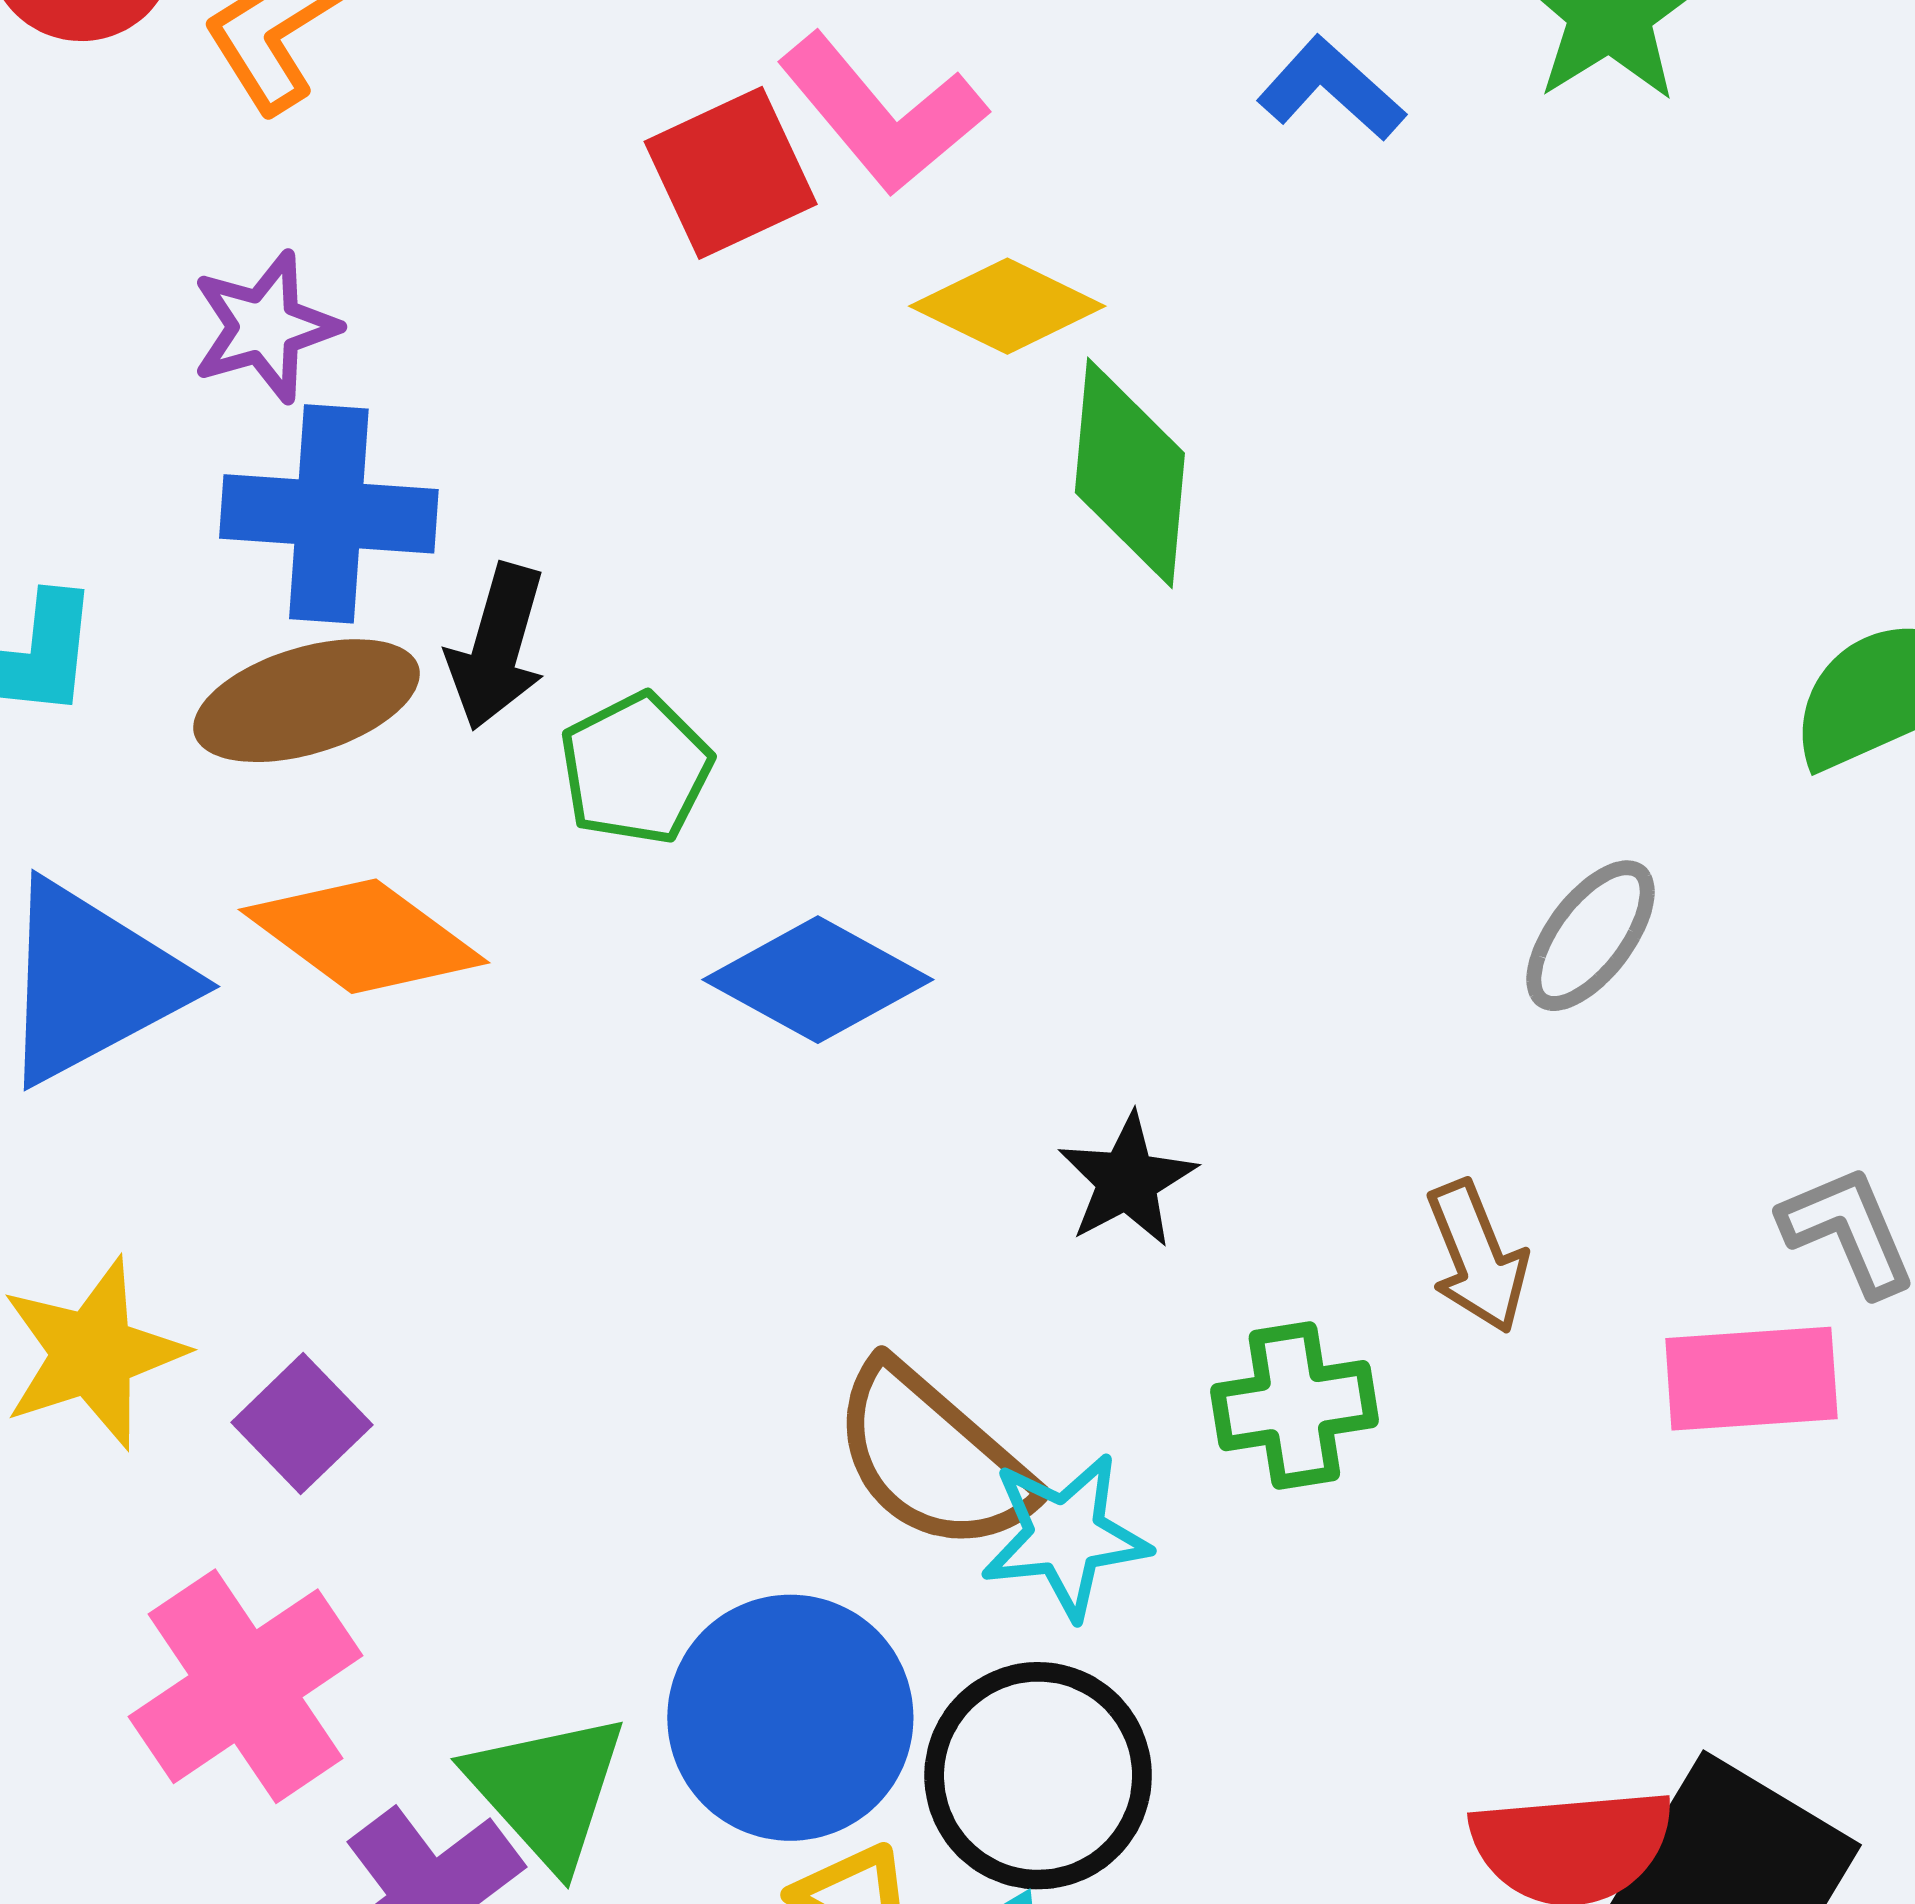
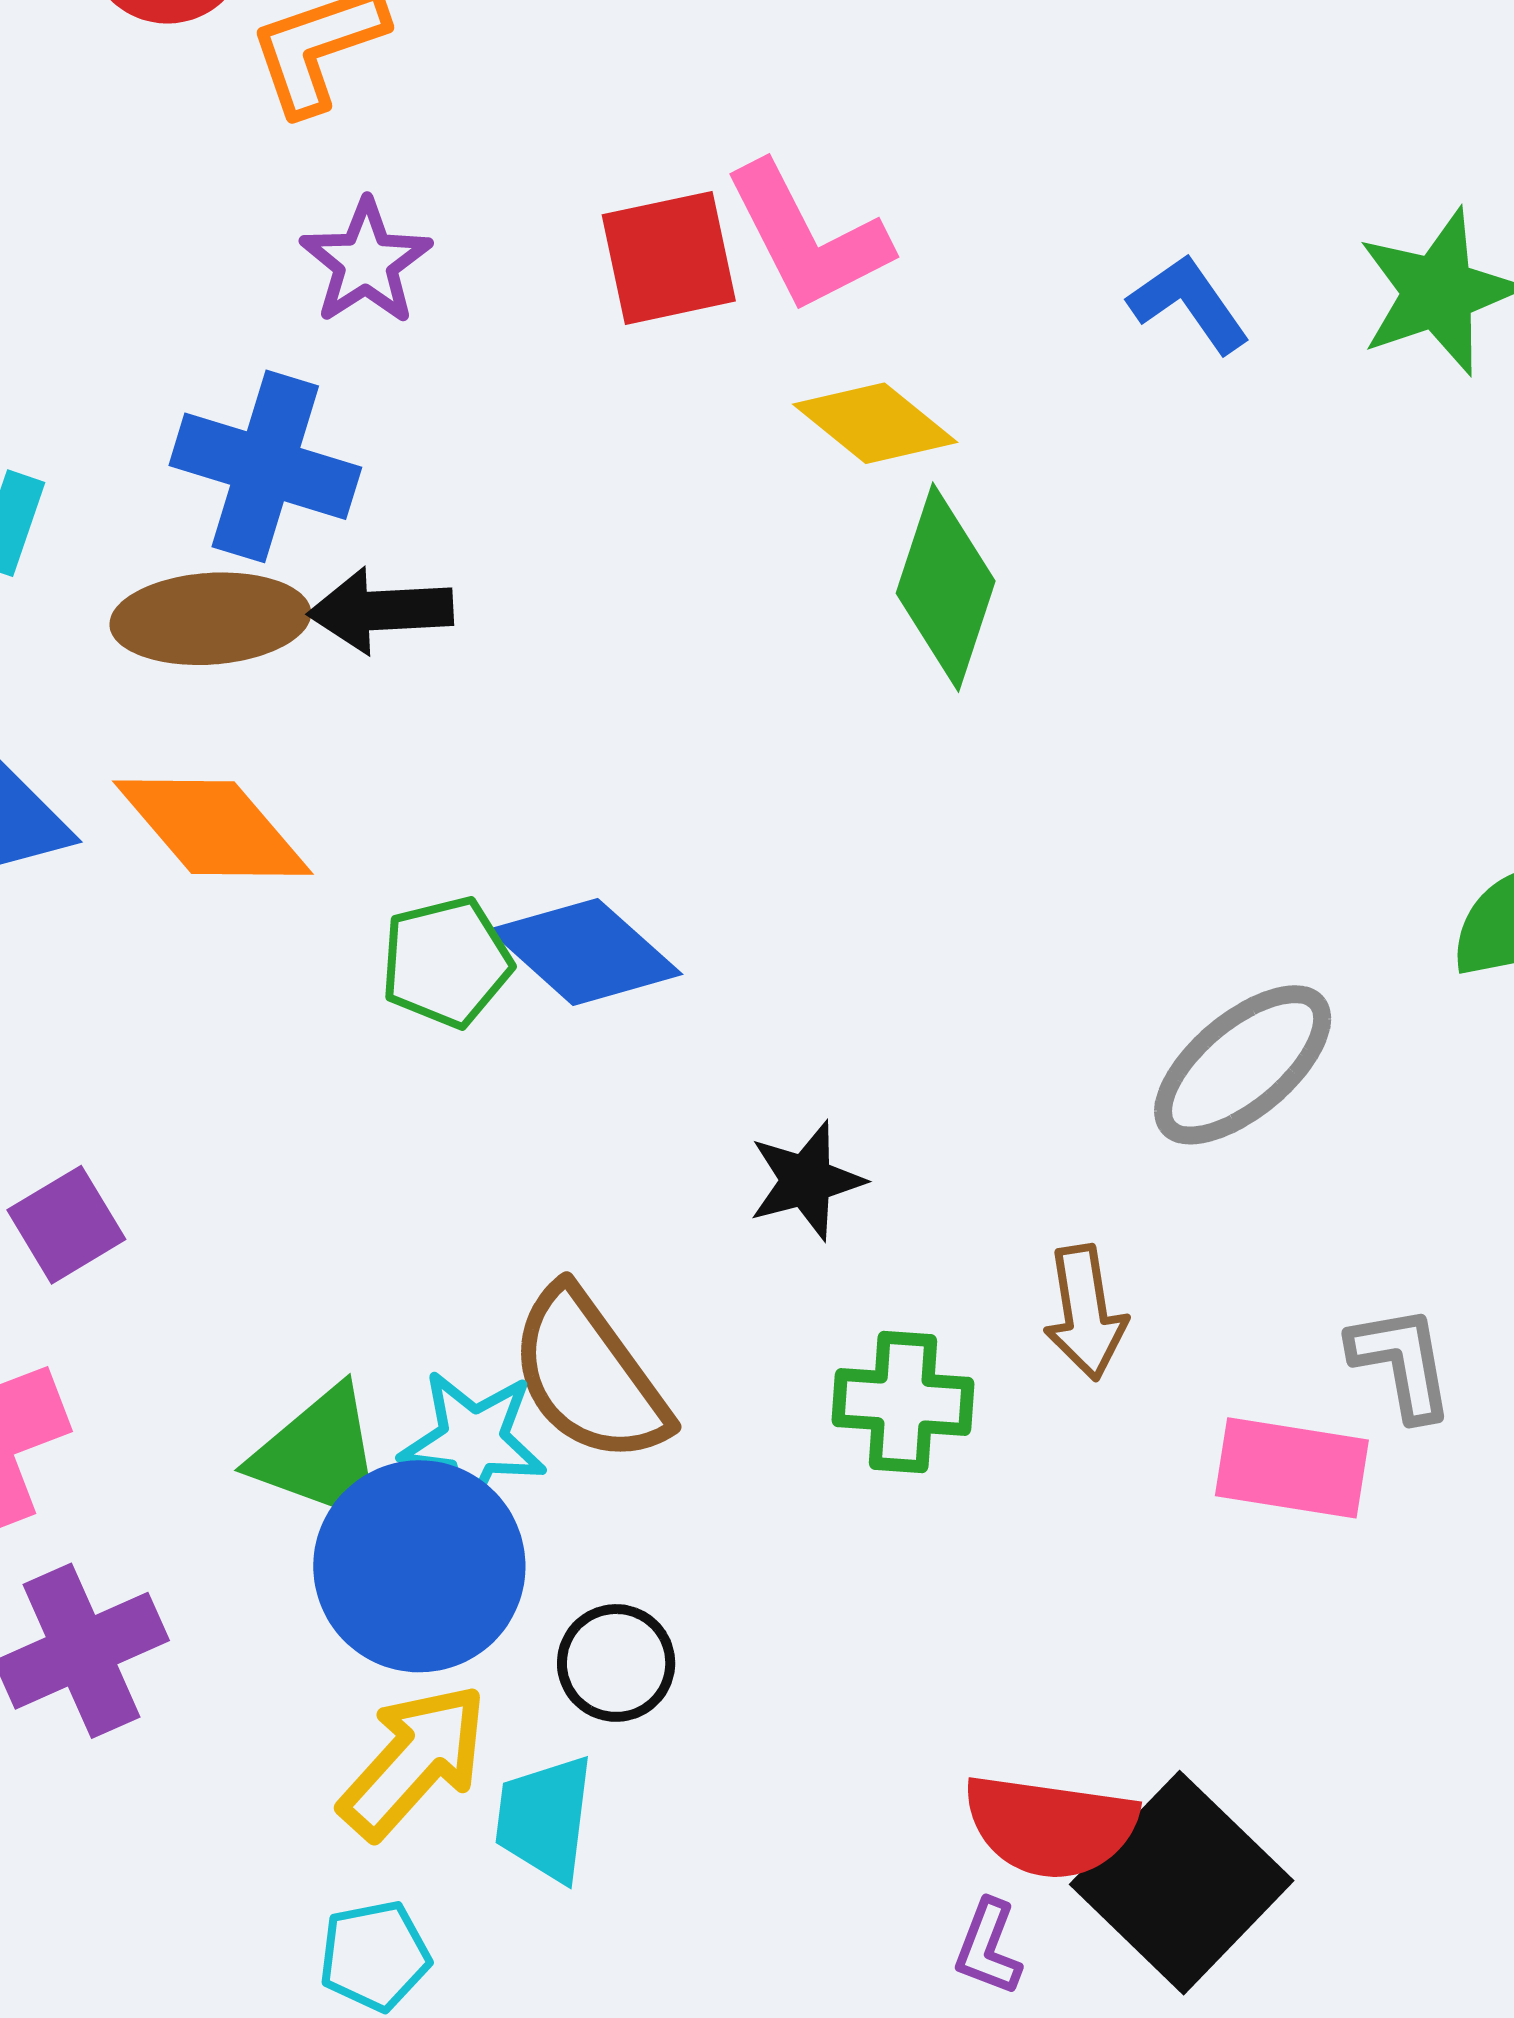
purple star: (265, 327) -> (366, 262), moved, turned -30
black arrow: (497, 647) -> (381, 610), turned 58
green pentagon: (636, 769) -> (446, 962), moved
gray ellipse: (1591, 936) -> (1243, 1065), size x1.4
cyan star: (1065, 1536) -> (473, 1441), moved
black circle: (1038, 1776) -> (616, 1663), size x0.6
green triangle: (547, 1790) -> (320, 1455), moved, turned -41

